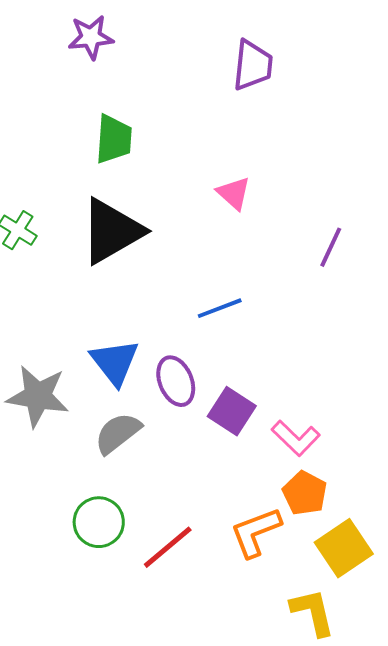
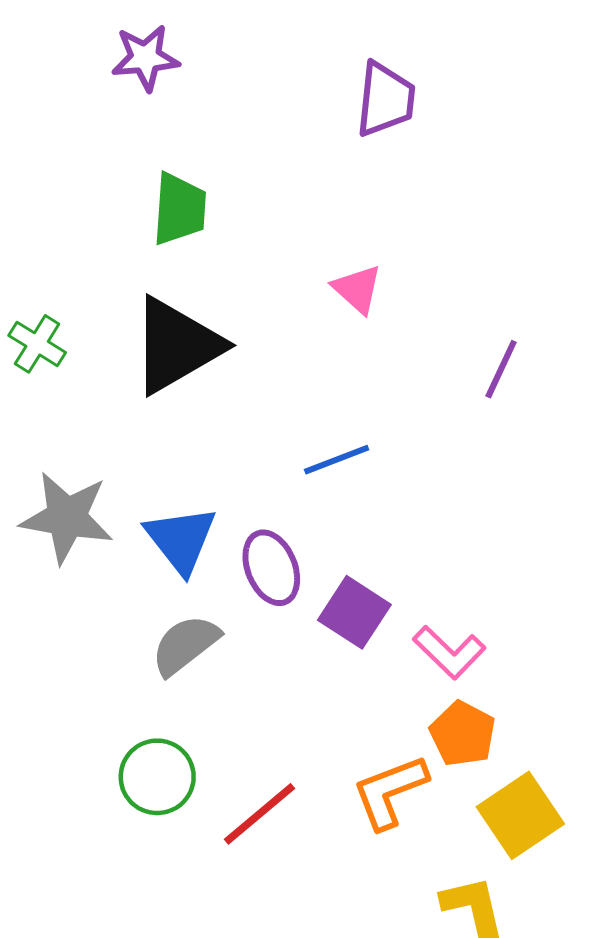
gray star: (38, 396) -> (67, 517), moved

